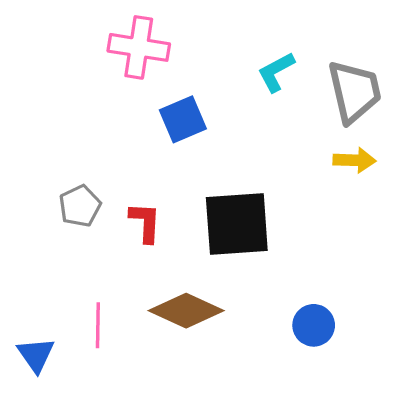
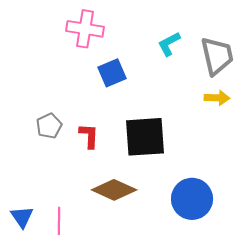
pink line: (98, 325) -> (59, 221), moved
blue circle: (314, 325) -> (192, 199), size x1.6

